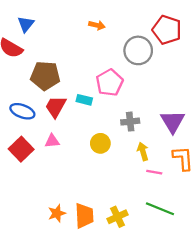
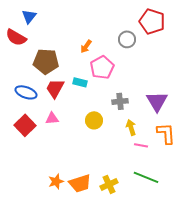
orange arrow: (97, 25) -> (86, 46), moved, turned 112
gray circle: (138, 50) -> (127, 39), size x0.7
orange trapezoid: (84, 216) -> (80, 183), turned 75

